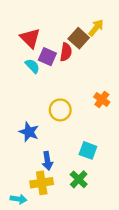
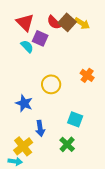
yellow arrow: (96, 28) -> (82, 23), moved, turned 84
red semicircle: (66, 52) -> (54, 22), moved, turned 126
yellow cross: (42, 183) -> (23, 146), moved, turned -30

